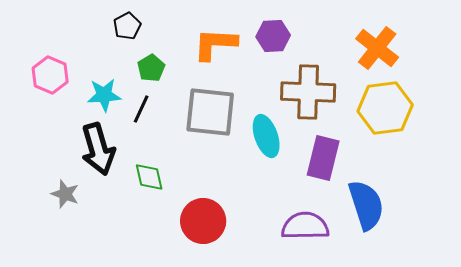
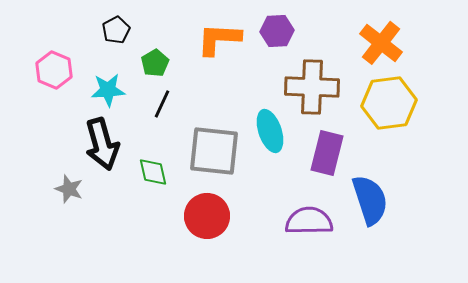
black pentagon: (127, 26) -> (116, 30), moved
black line: (141, 109) -> (162, 104), moved
gray square: (210, 112) -> (214, 151), moved

